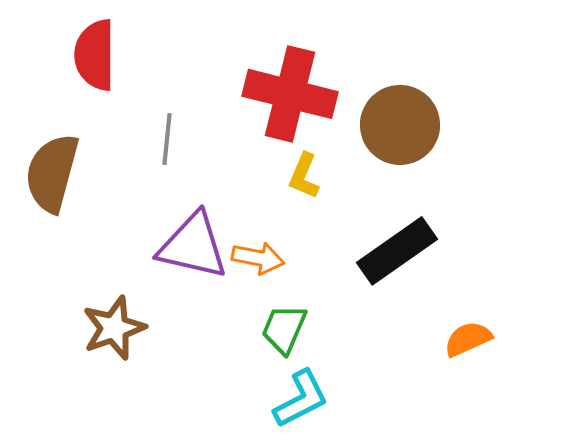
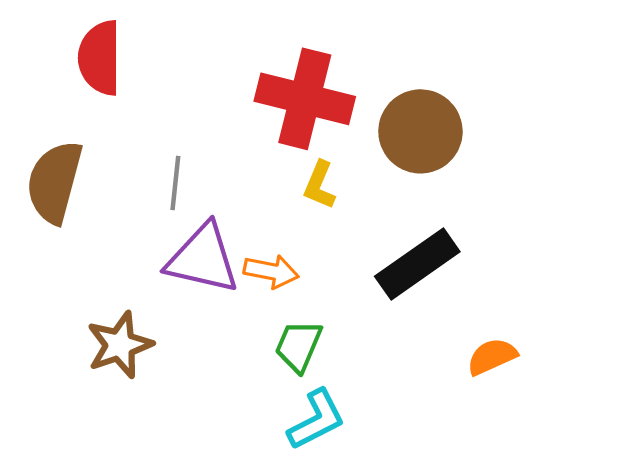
gray line: (167, 139) -> (175, 183), moved

